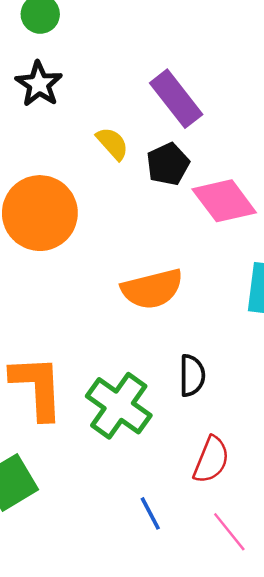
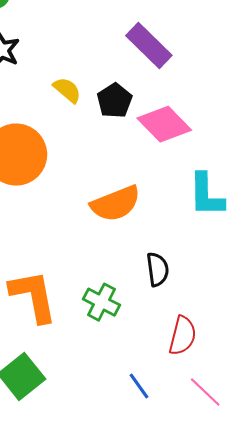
purple rectangle: (176, 99) -> (149, 46), moved
green cross: (119, 406) -> (101, 302), size x0.7

